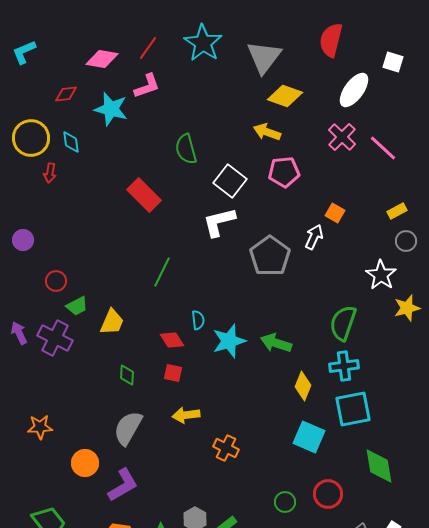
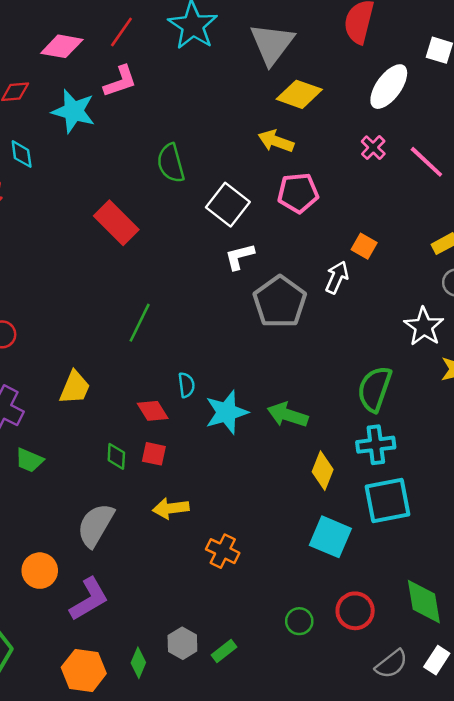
pink cross: (342, 137) -> (373, 148), size x0.7
white L-shape: (219, 222) -> (240, 257), moved, size x0.7
green trapezoid: (77, 306) -> (29, 460), moved, turned 50
green diamond: (127, 375) -> (116, 456), moved
green diamond: (379, 466) -> (424, 602), moved

